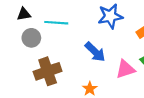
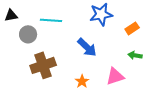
black triangle: (24, 14) -> (11, 15), moved
pink triangle: (125, 69) -> (115, 76), moved

